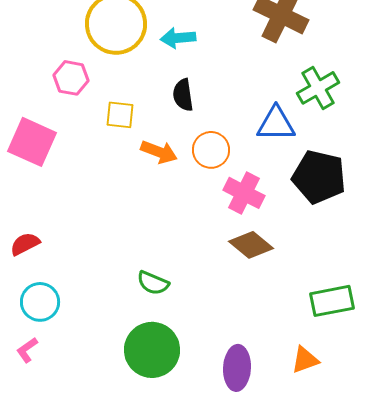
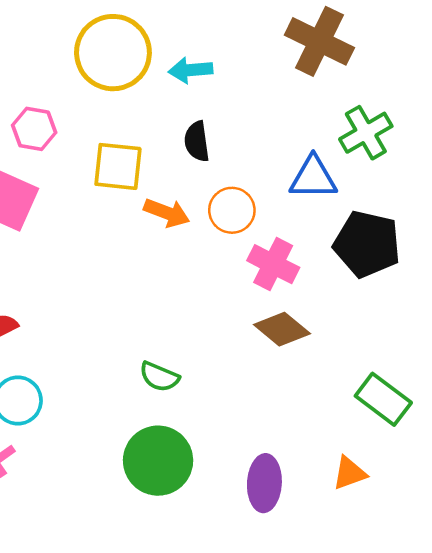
pink hexagon: (71, 78) -> (34, 129), moved
yellow square: (120, 115) -> (118, 166), size x1.4
green rectangle: (332, 301) -> (383, 399), turned 48

